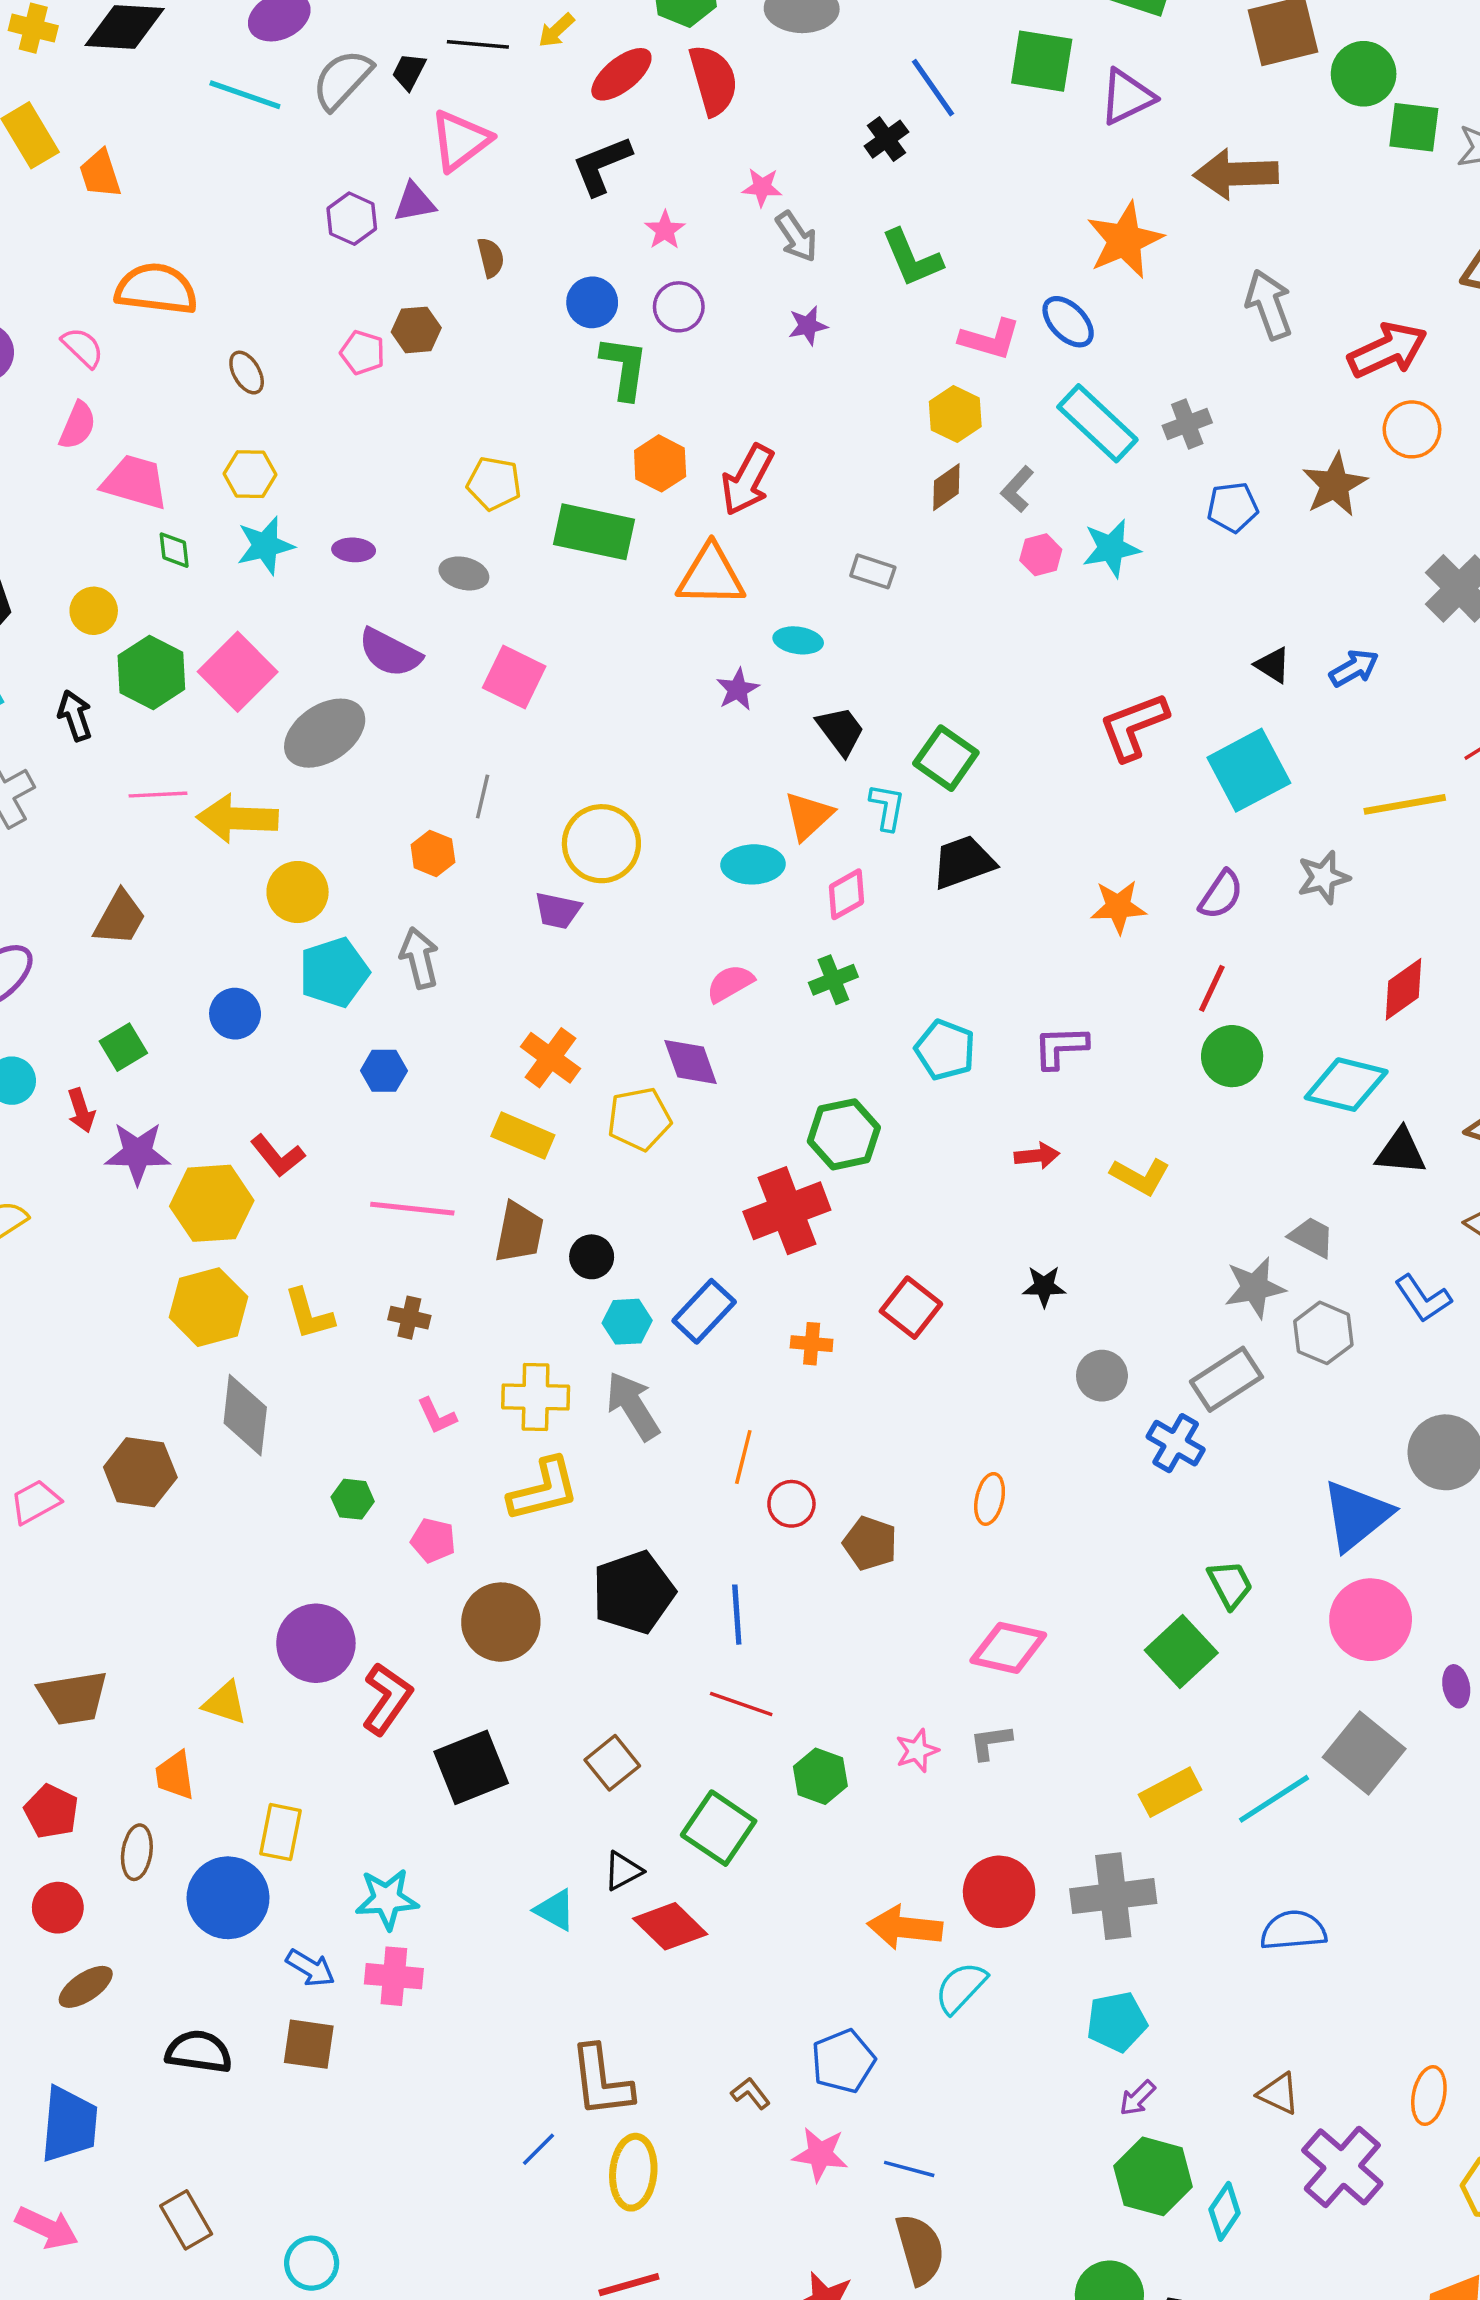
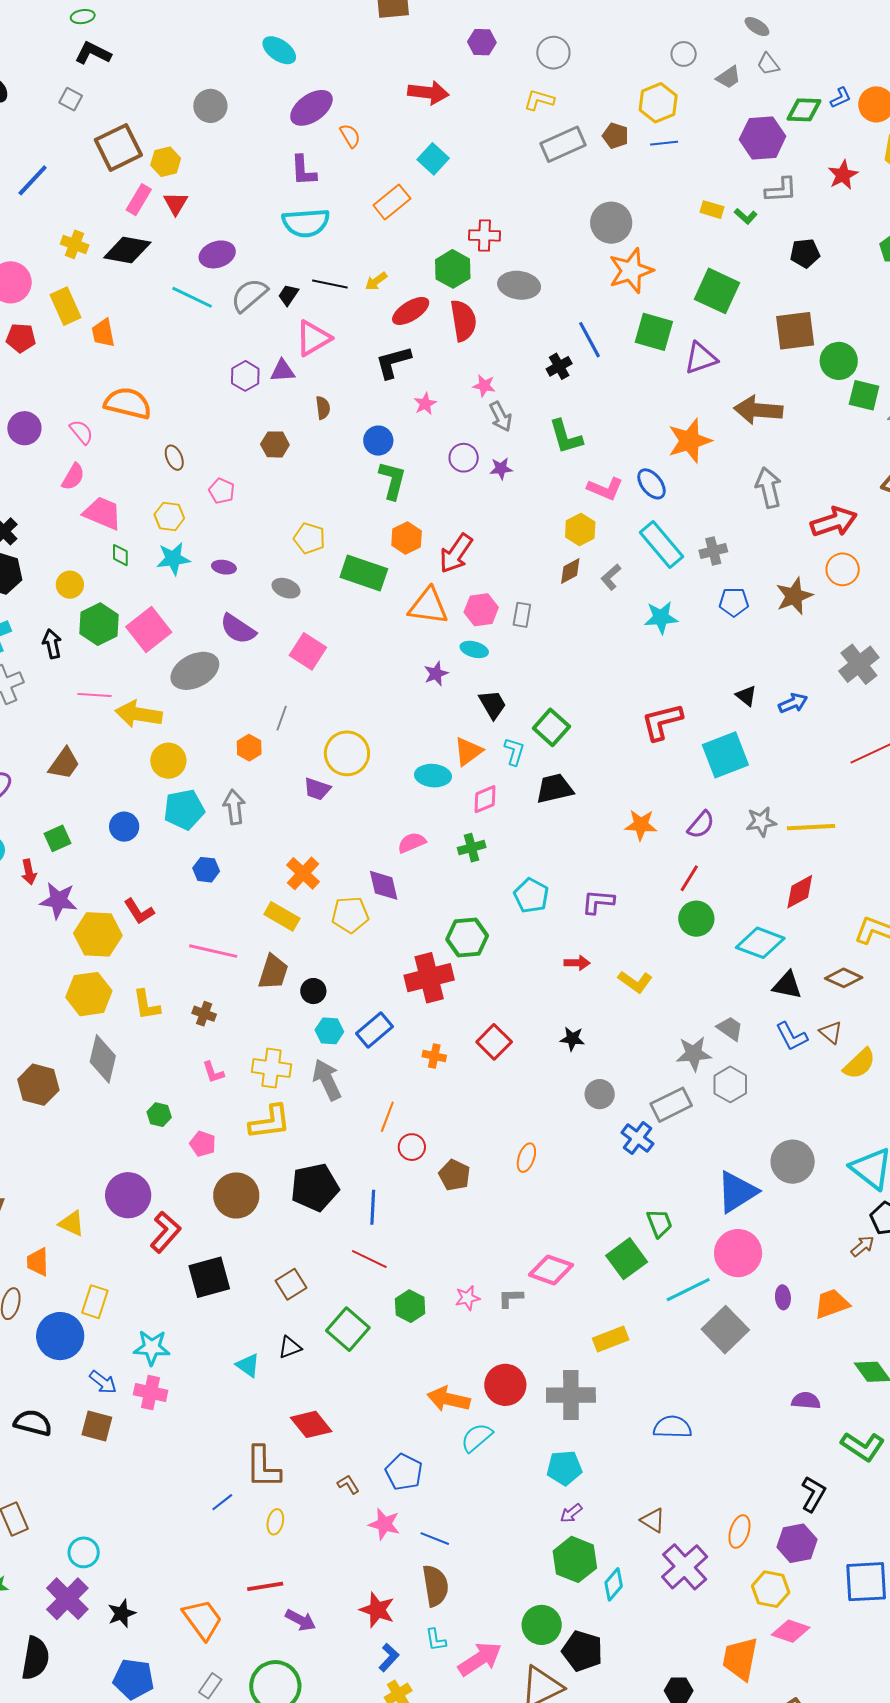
purple circle: (679, 307) -> (464, 458), moved
pink pentagon: (363, 353) -> (222, 491), moved
pink hexagon: (1041, 555) -> (481, 610), moved, size x1.4
gray rectangle: (873, 571) -> (522, 615), turned 75
yellow line: (1405, 804) -> (811, 827), moved
blue L-shape: (1423, 1299) -> (792, 1036), moved
pink diamond: (1008, 1648) -> (551, 1270), moved
cyan line: (1274, 1799) -> (688, 1290), moved
red diamond: (670, 1926) -> (311, 1424), moved
blue pentagon: (843, 2061) -> (404, 1472), turned -30
yellow ellipse: (633, 2172) -> (275, 1522), size x0.6

